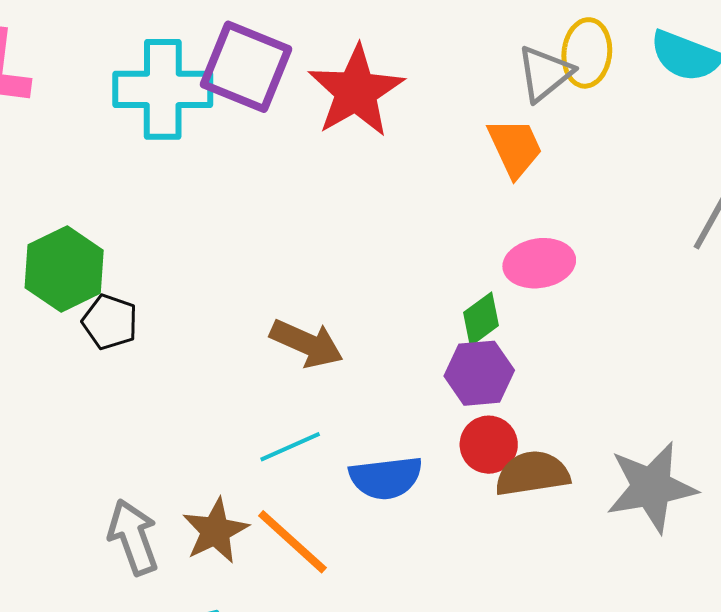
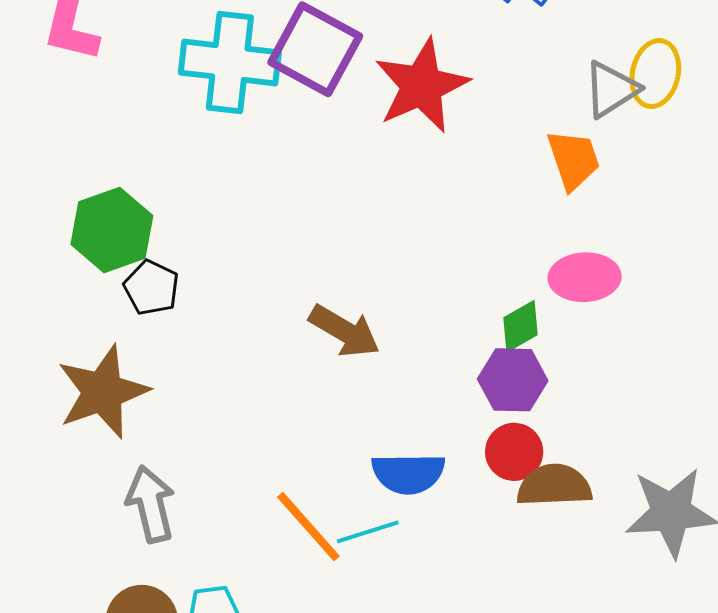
cyan line: (290, 447) -> (368, 532), moved
brown star: (215, 531) -> (103, 392), moved, size x1.4

